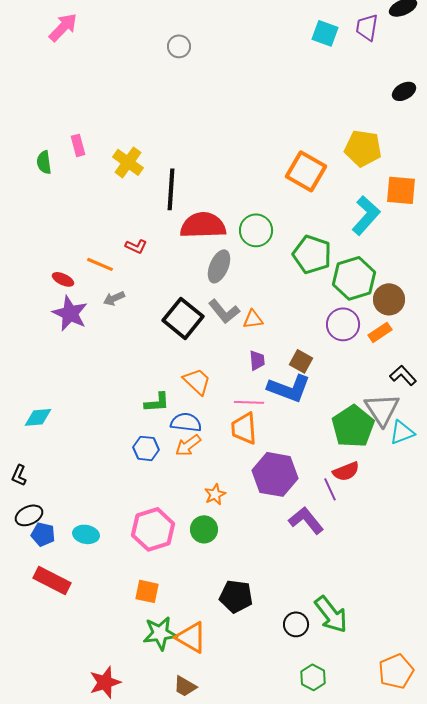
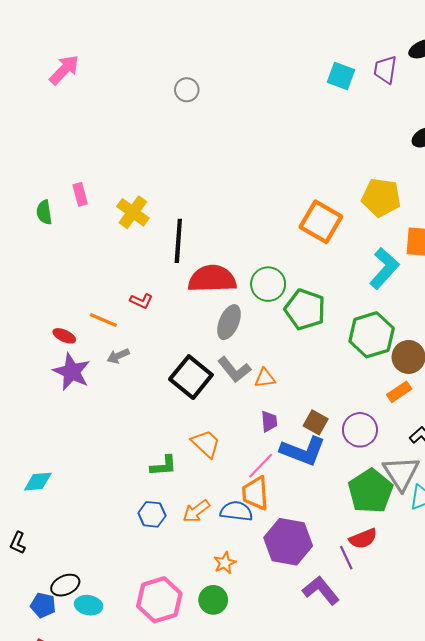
green pentagon: (312, 254) -> (305, 309), moved
purple circle: (343, 324) -> (360, 430), moved
pink line: (249, 402) -> (261, 466), turned -48
blue semicircle: (186, 422) -> (236, 511), moved
black ellipse: (29, 515) -> (65, 585), moved

